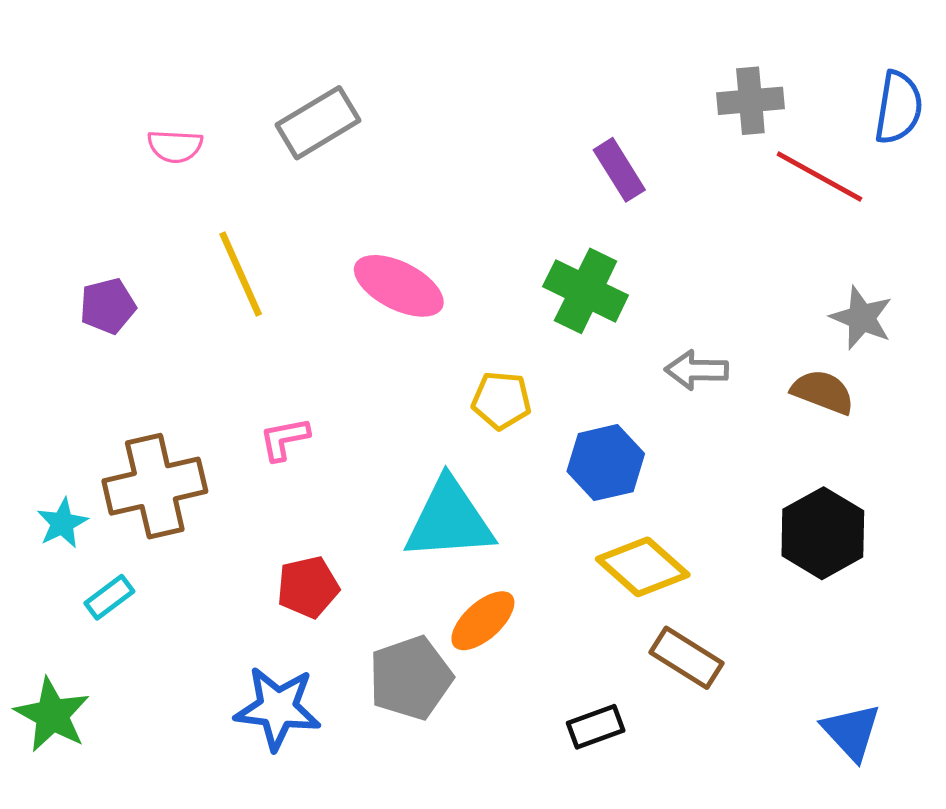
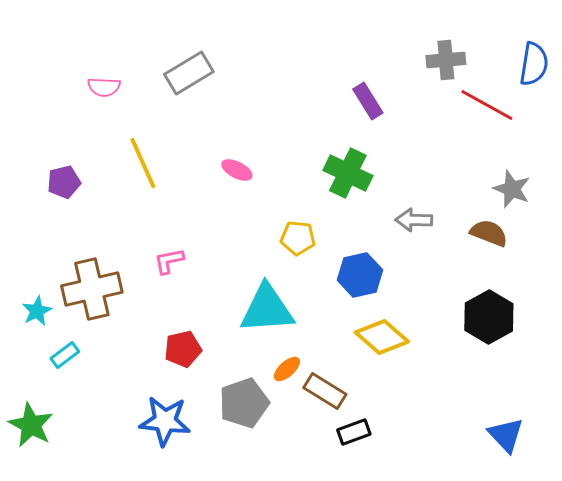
pink ellipse: (399, 286) -> (237, 170), size x0.6
orange ellipse: (483, 621) -> (287, 369), size x0.7
brown rectangle: (687, 658) -> (325, 391), moved

